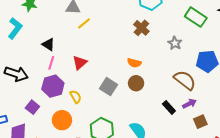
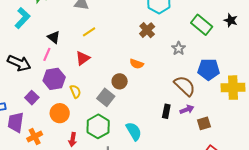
yellow line: (84, 23) -> (89, 32), moved
pink line: (51, 63) -> (47, 54), moved
brown circle: (136, 83) -> (120, 81), moved
gray square: (109, 87) -> (106, 97), moved
black rectangle: (169, 107) -> (166, 111), turned 48
brown square: (200, 122) -> (204, 123), moved

